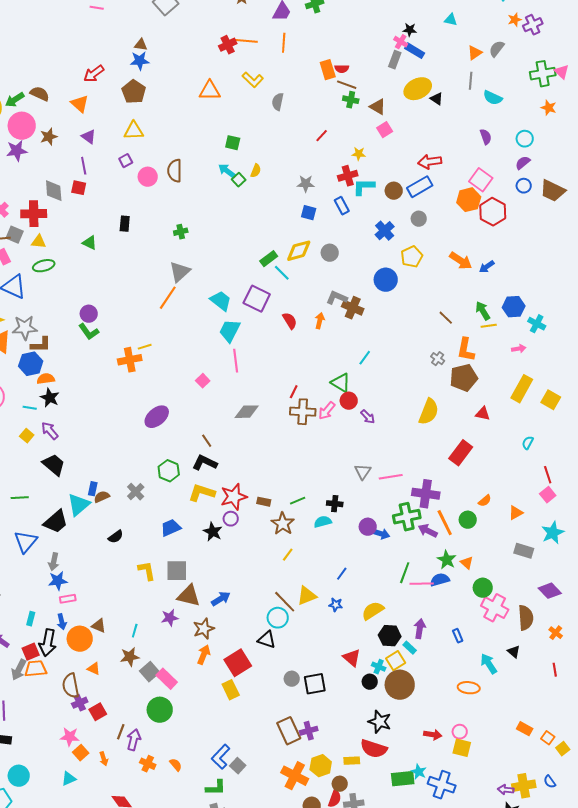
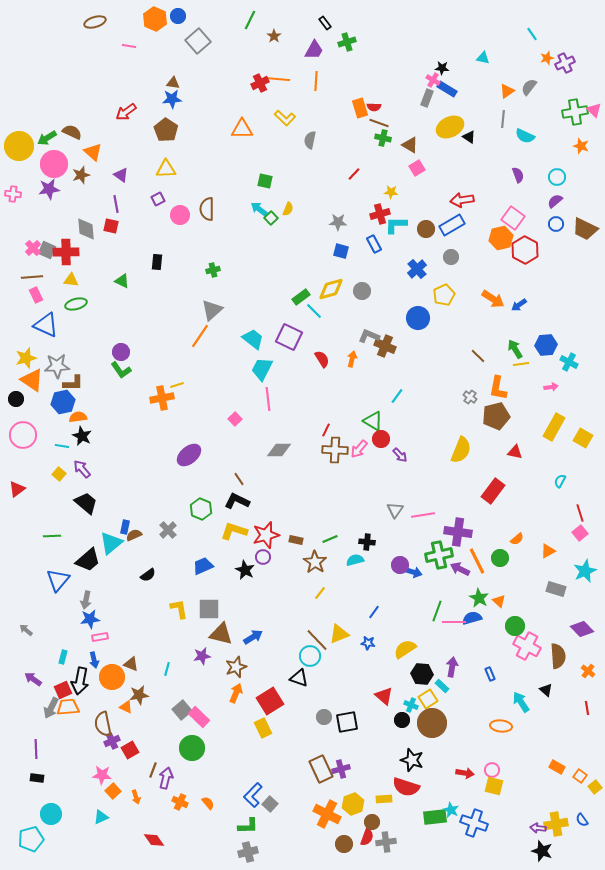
orange triangle: (80, 104) -> (93, 152), moved
gray square: (15, 235) -> (47, 250), moved
brown star: (130, 657) -> (139, 695), moved

